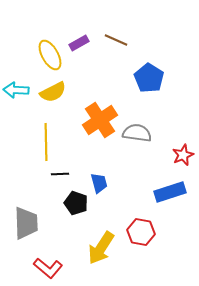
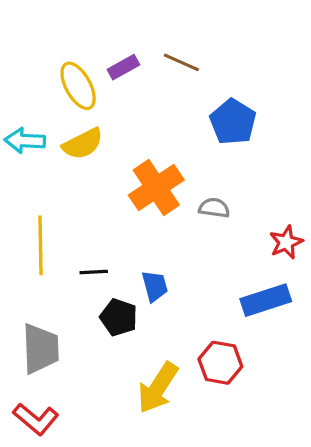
gray semicircle: (137, 133) -> (214, 208), size x0.7
yellow line: (46, 142) -> (41, 245), moved
red L-shape: (48, 268) -> (36, 419), moved

